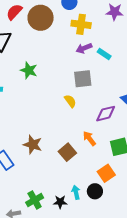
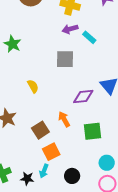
yellow semicircle: (70, 101) -> (33, 86), moved
orange square: (106, 173) -> (51, 152), moved
black circle: (95, 191) -> (72, 176), moved
cyan arrow: (76, 192) -> (44, 171), turned -152

